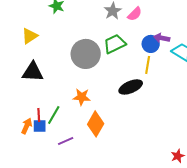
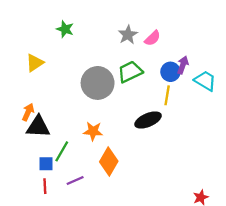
purple arrow: (162, 38) -> (183, 65), turned 98
black triangle: (33, 72) -> (38, 127), moved
red line: (39, 115) -> (45, 186), moved
orange arrow: (27, 126) -> (28, 112), moved

